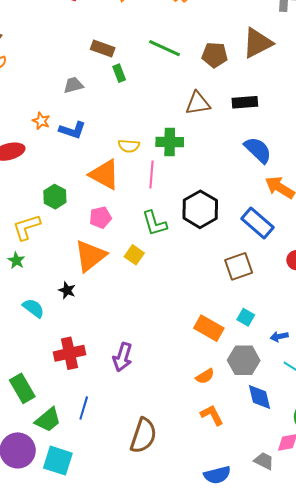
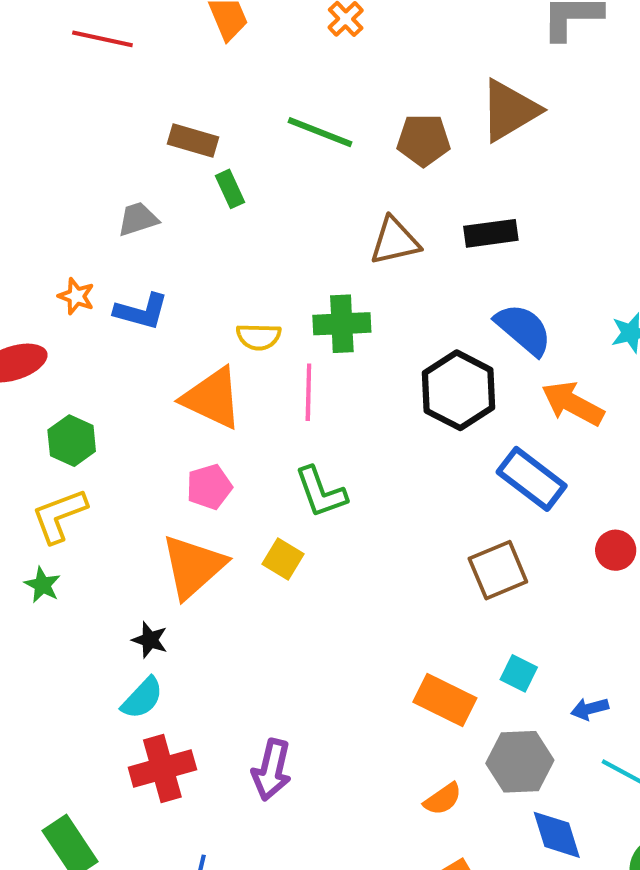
green hexagon: (55, 197) -> (72, 441), moved
black hexagon: (200, 209) -> (458, 390), moved
cyan semicircle: (33, 308) -> (142, 698), moved, turned 100

